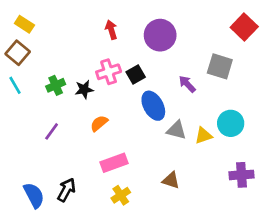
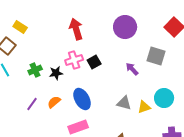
yellow rectangle: (24, 24) -> (20, 27), moved
red arrow: (111, 30) -> (76, 29), size x1.5
purple circle: (160, 35) -> (125, 27), moved
blue ellipse: (153, 106) -> (82, 99), moved
orange semicircle: (99, 123) -> (54, 102), moved

